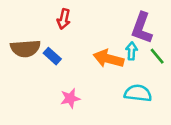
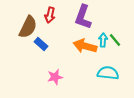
purple L-shape: (142, 28) -> (83, 17), moved
brown semicircle: (25, 48) -> (28, 27), moved, turned -60
green line: (157, 56) -> (115, 40), moved

